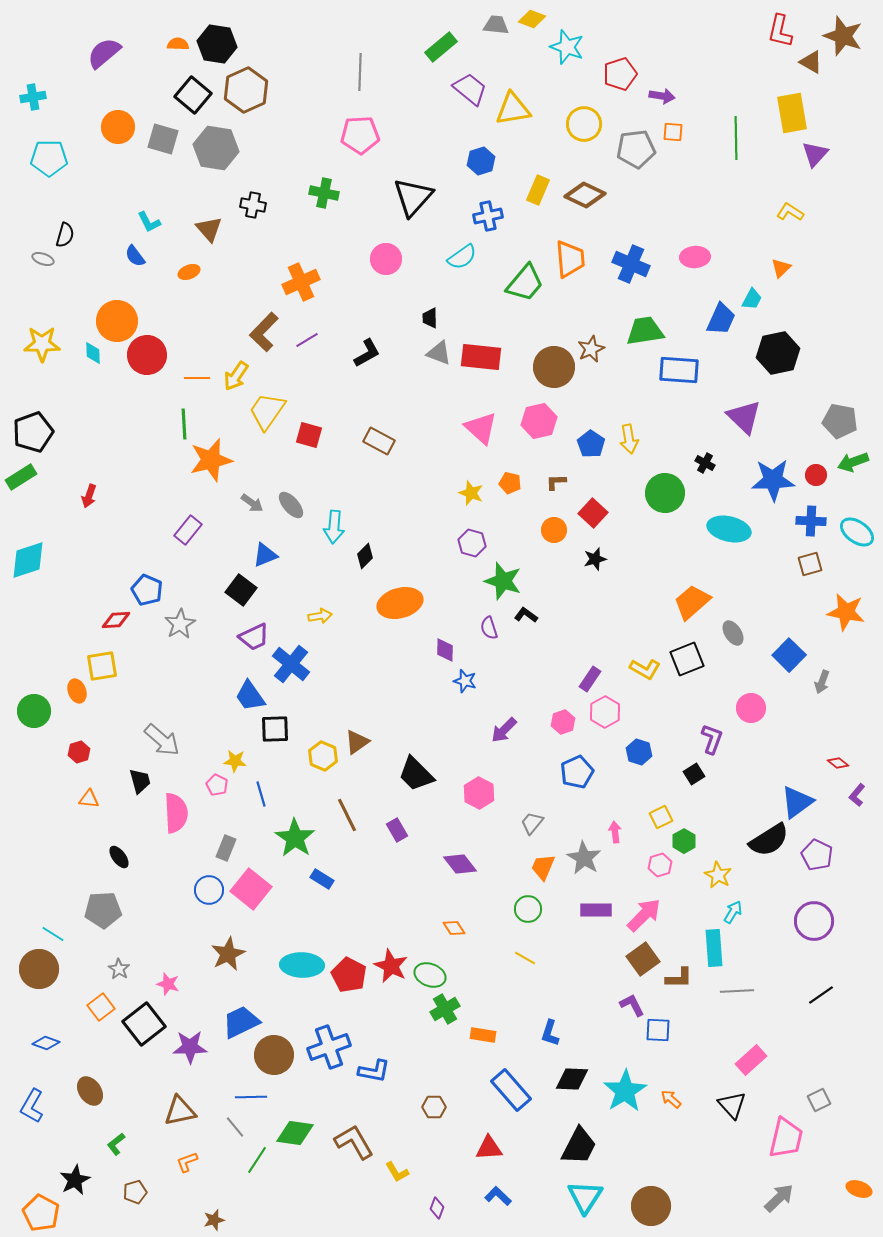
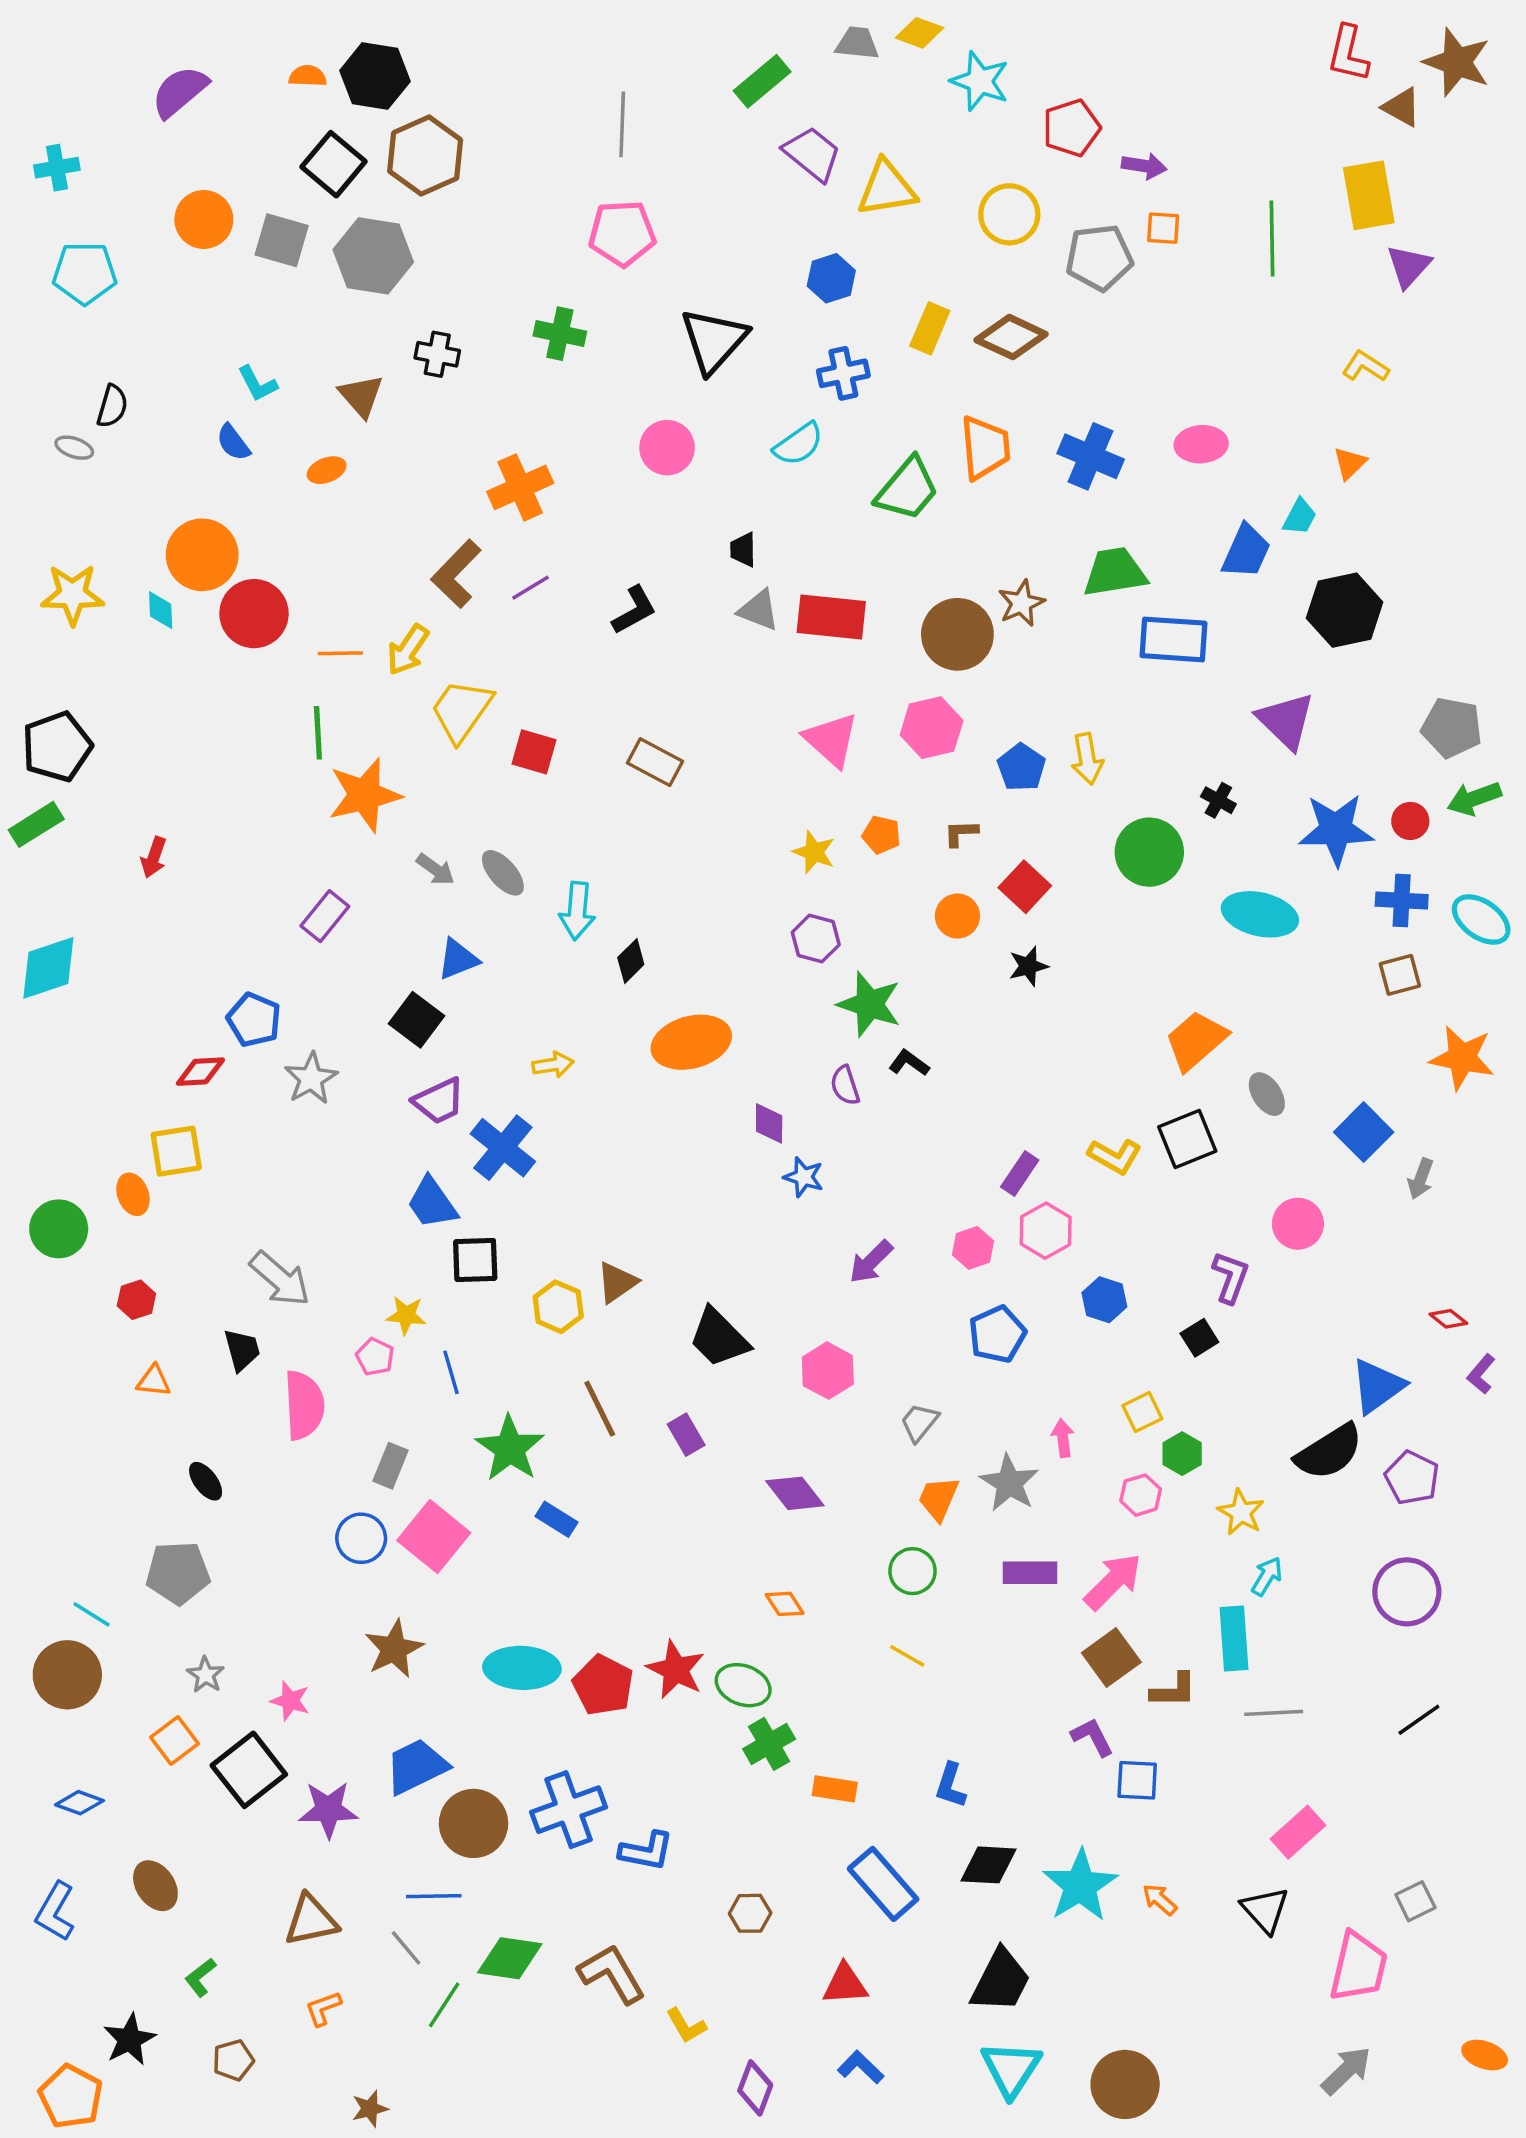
purple diamond: (437, 1208) -> (755, 2088), size x1.4

